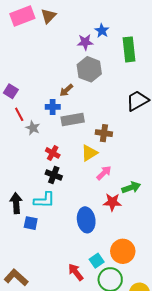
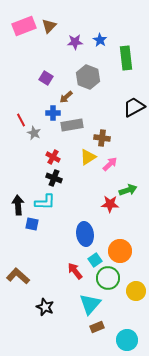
purple star: (85, 42) -> (75, 42), moved
purple square: (11, 91) -> (46, 78), moved
pink arrow: (104, 173) -> (110, 164), moved
blue ellipse: (86, 220) -> (85, 234), moved

